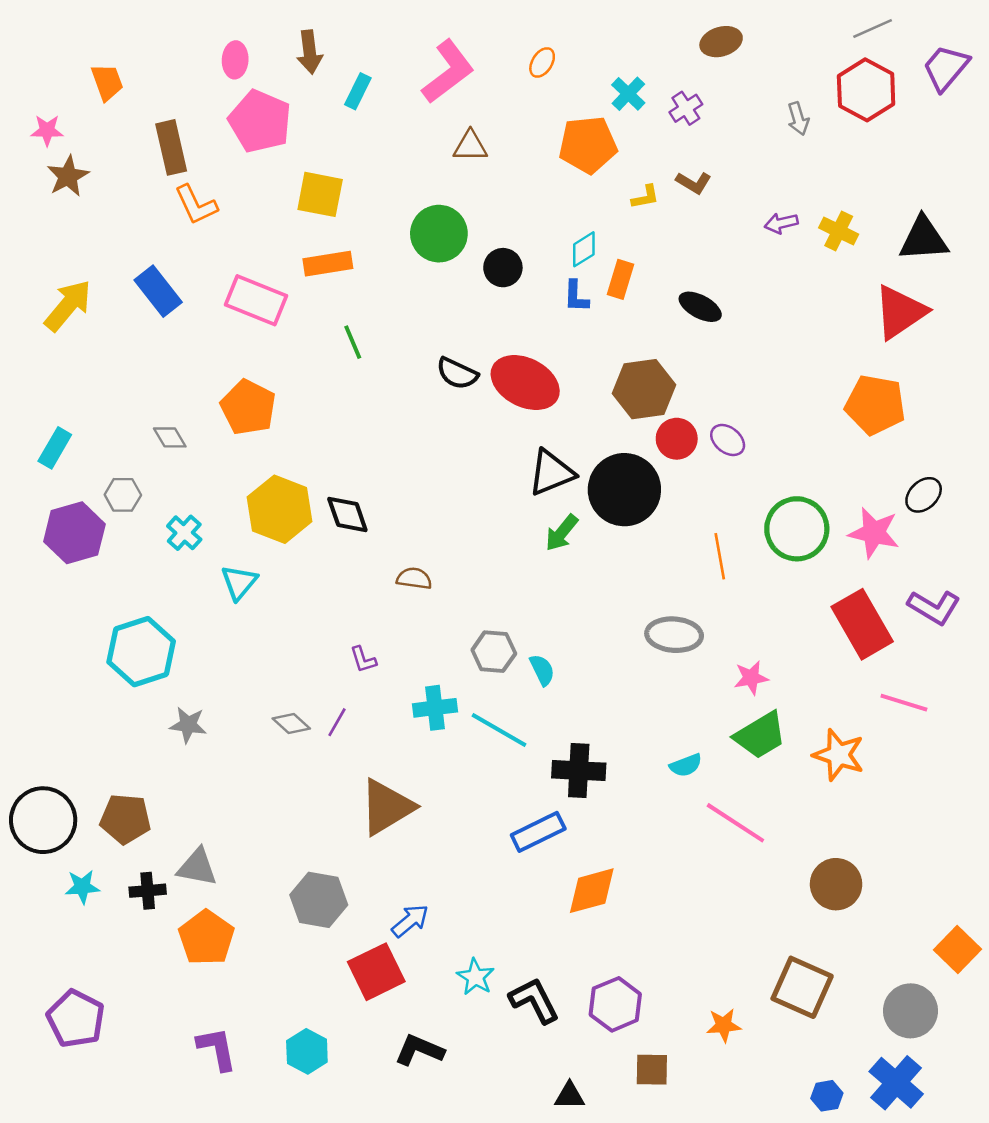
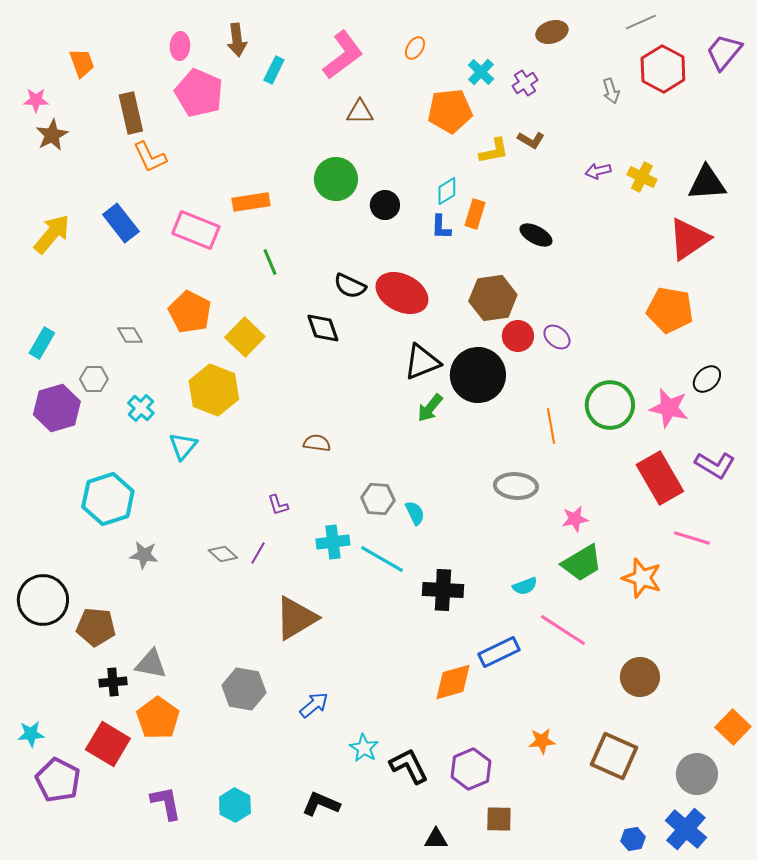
gray line: (873, 29) -> (641, 22), moved
yellow square: (320, 194) -> (245, 337), moved, turned 33
yellow L-shape: (645, 197) -> (494, 151), size x1.4
black diamond: (347, 514) -> (323, 328), moved
black circle: (43, 820) -> (43, 600), moved
blue rectangle: (538, 832) -> (499, 652), moved
cyan star: (82, 887) -> (31, 734), moved
red square: (376, 972) -> (108, 744), moved, turned -33
orange star: (724, 1025) -> (542, 741), moved

